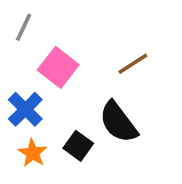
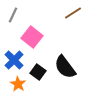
brown line: (133, 64) -> (73, 13), moved
black square: (78, 146) -> (38, 72), moved

